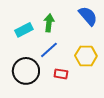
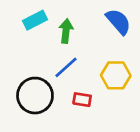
cyan rectangle: (24, 30) -> (35, 20), moved

